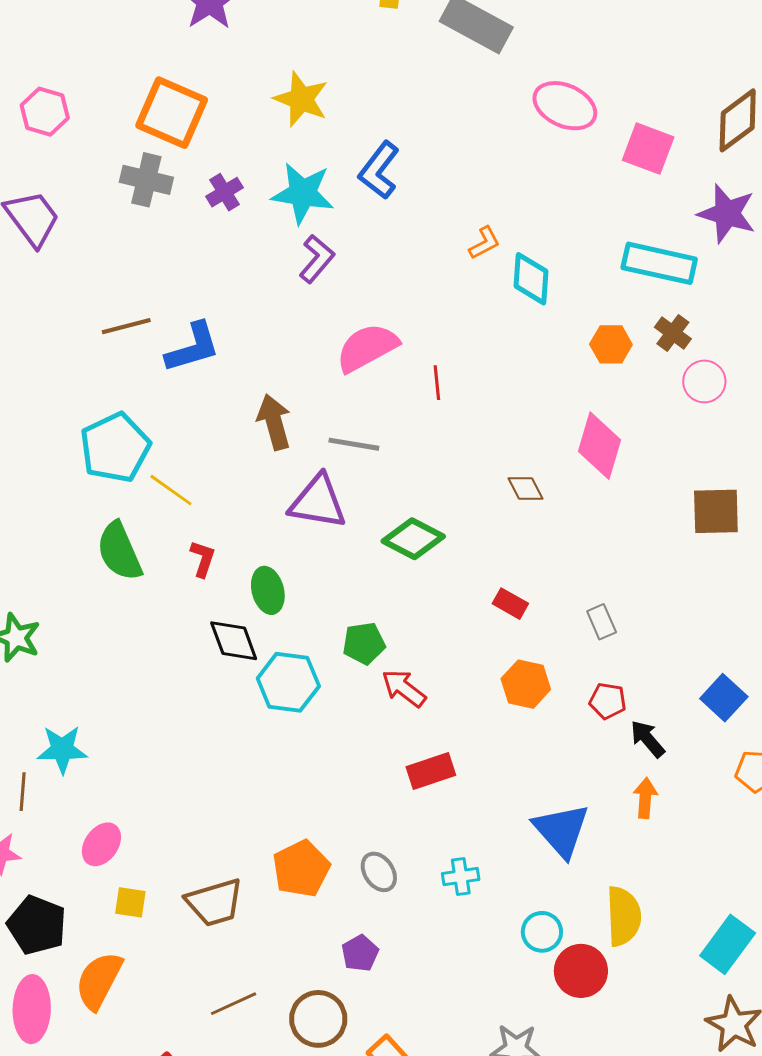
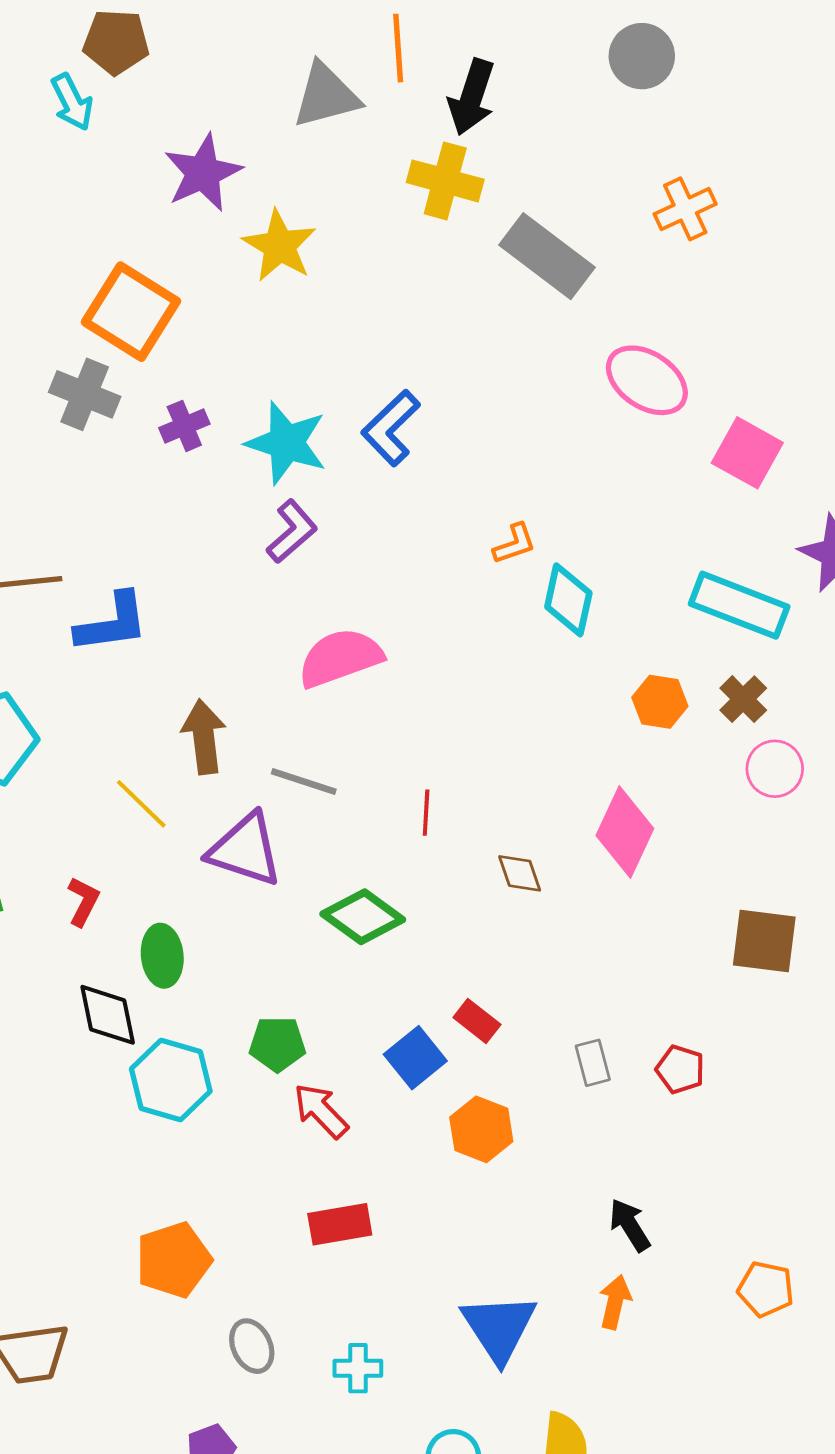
yellow star: (301, 99) -> (279, 246), moved
red line: (437, 383) -> (426, 813), moved
yellow line: (171, 490) -> (141, 804), moved
blue square: (724, 698) -> (415, 1058), moved
red pentagon: (608, 701) -> (680, 1069), moved
orange pentagon: (301, 869) -> (174, 1260), moved

